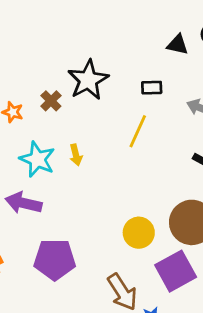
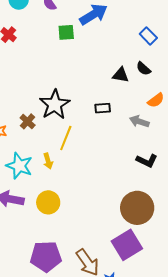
yellow line: (138, 131) -> (66, 138), moved
yellow circle: (139, 233) -> (48, 202), moved
purple pentagon: (55, 259) -> (46, 257), moved

